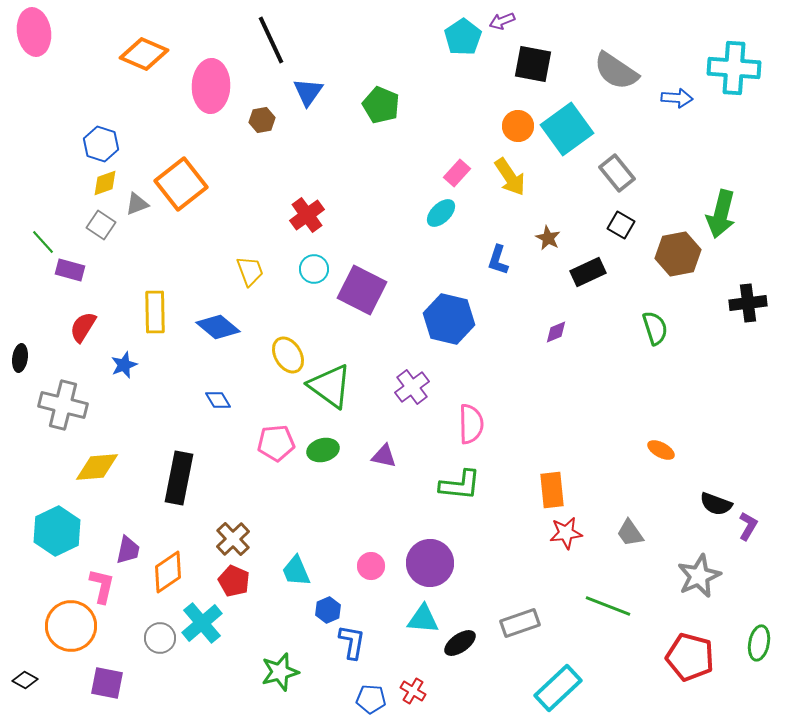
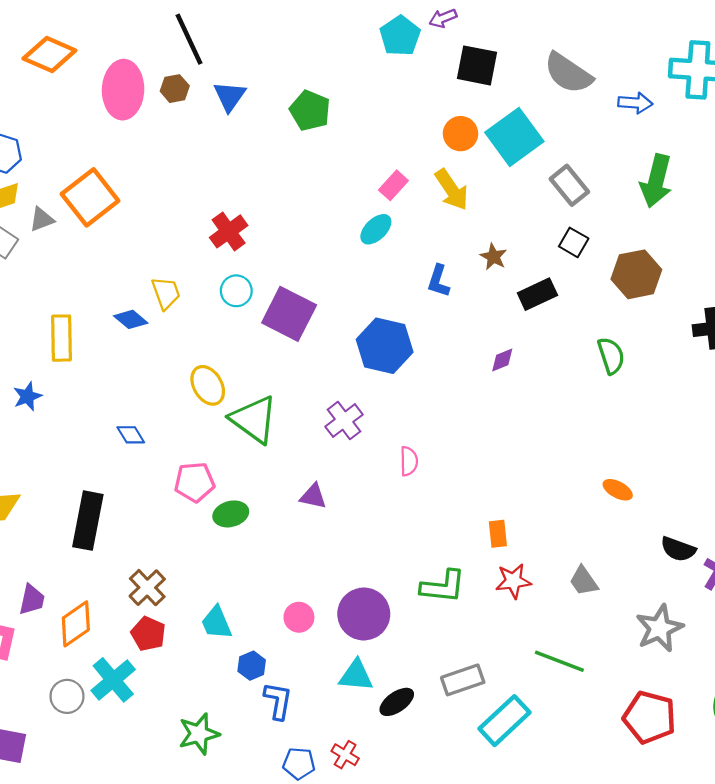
brown hexagon: (262, 120) -> (175, 89), moved
green arrow: (721, 214) -> (656, 181), moved
blue diamond: (218, 327) -> (131, 319), moved, size x0.7
pink semicircle: (471, 424) -> (409, 461), size x0.7
green ellipse: (323, 450) -> (231, 514), moved
green L-shape: (460, 485) -> (443, 586), moved
orange rectangle: (552, 490) -> (498, 534), size x0.7
cyan rectangle: (558, 688) -> (504, 721), moved

